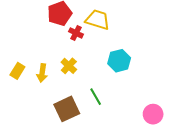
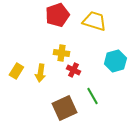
red cross: (76, 33) -> (73, 70), moved
yellow cross: (69, 66) -> (61, 53), moved, turned -35

